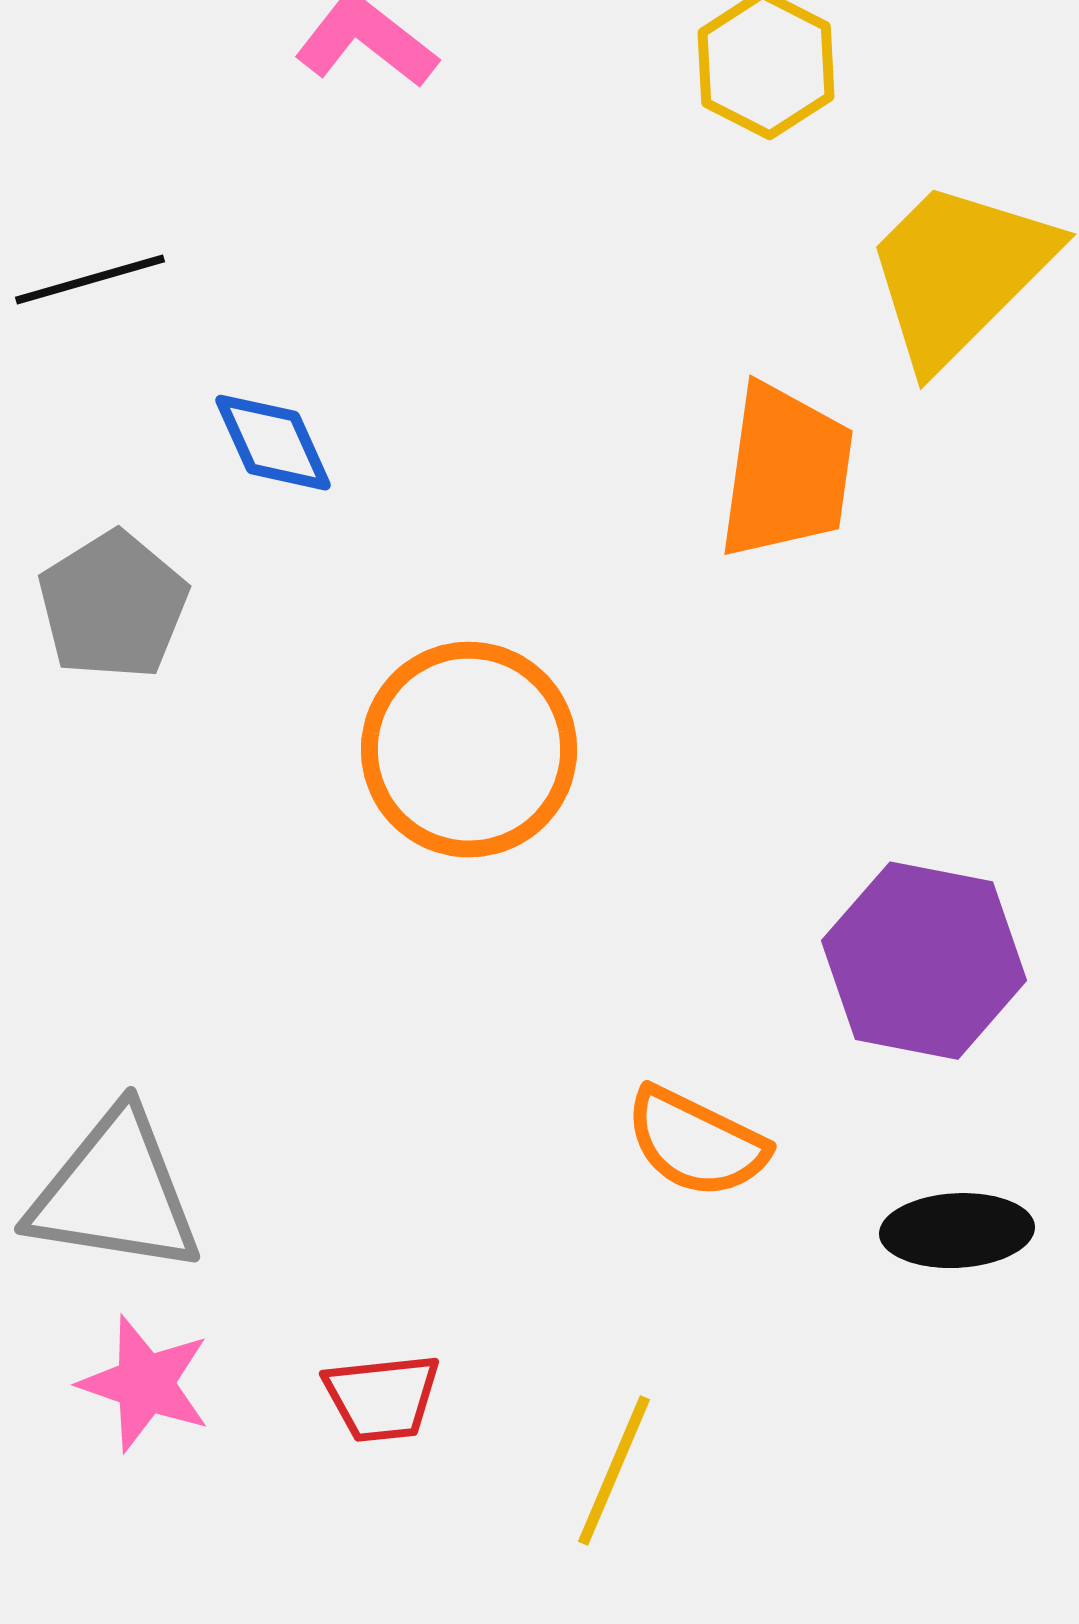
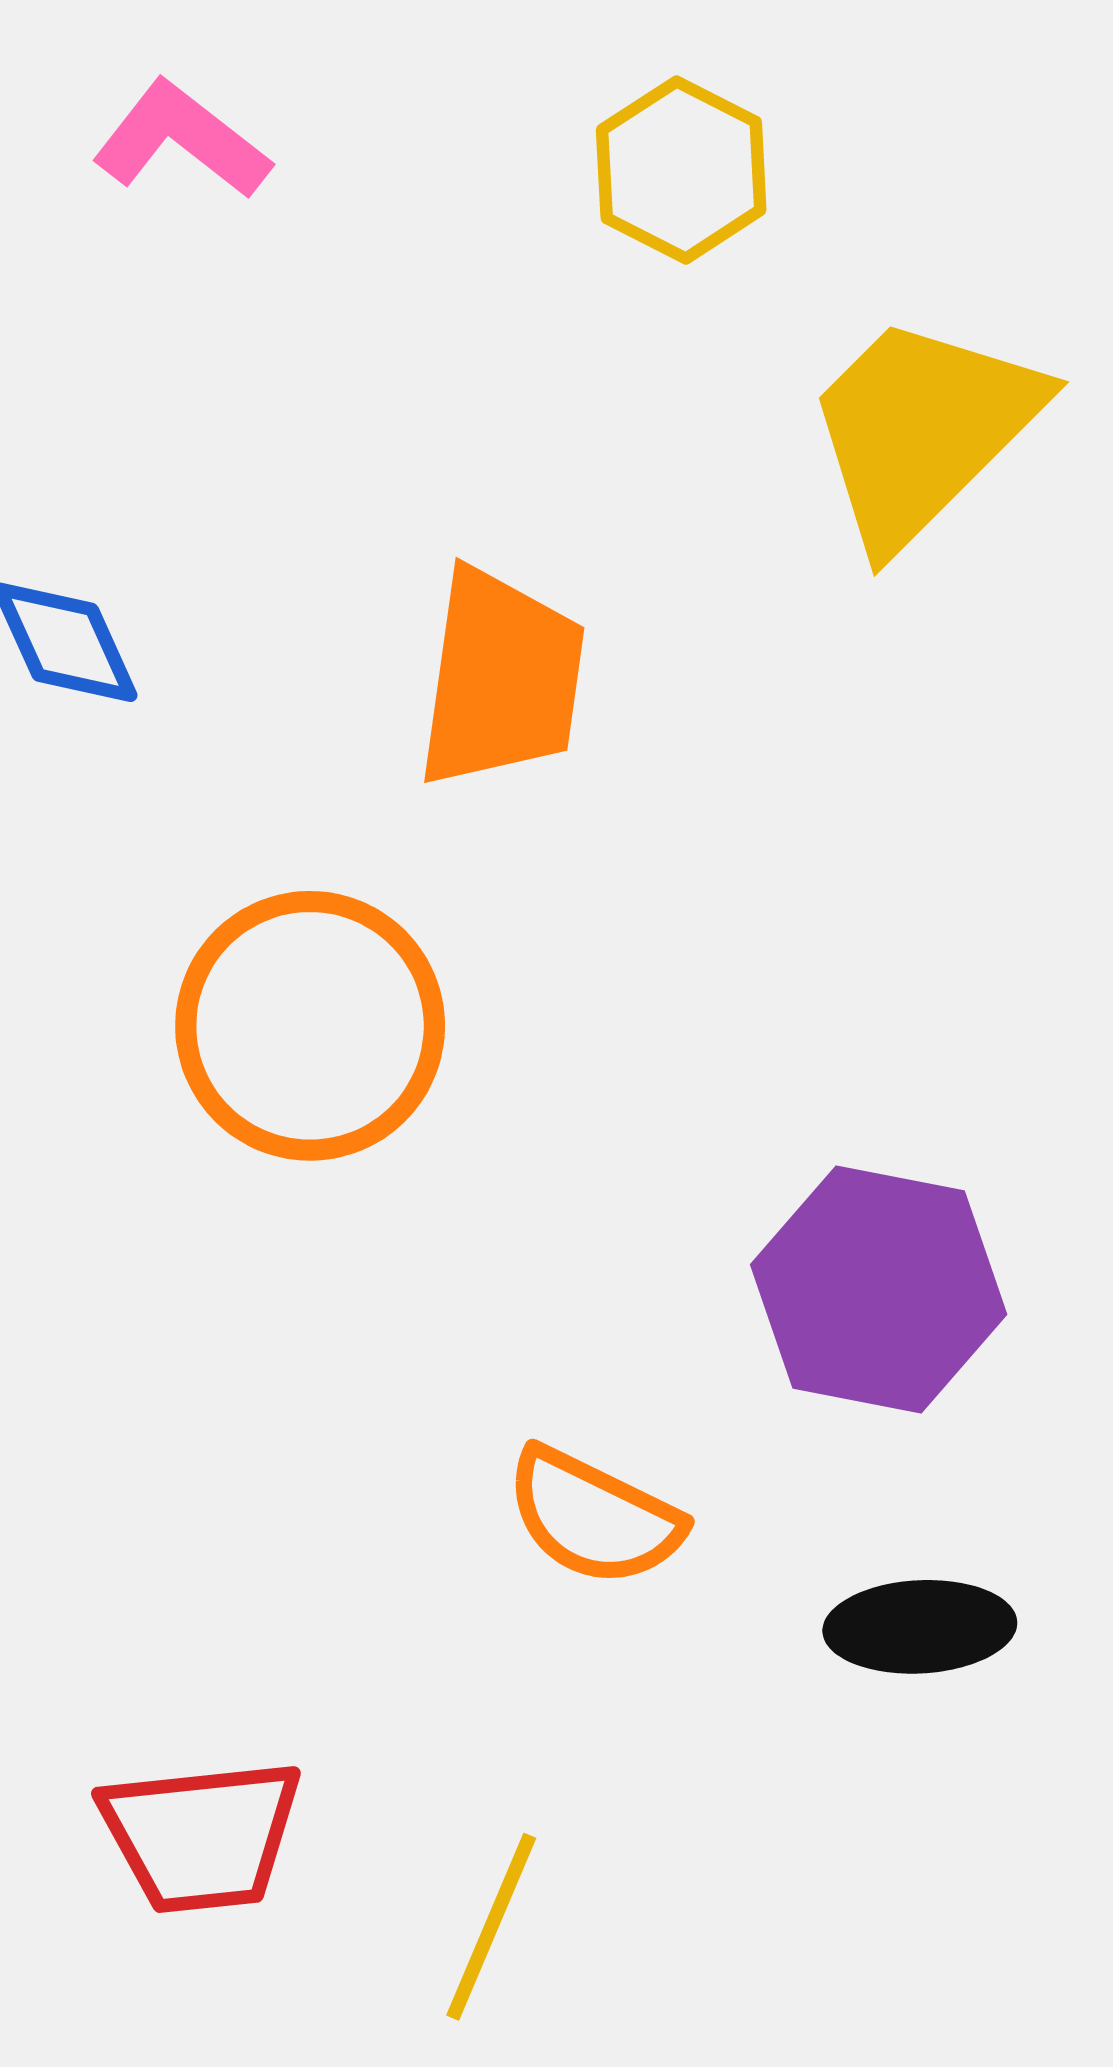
orange trapezoid: (786, 472) -> (501, 678), moved
red trapezoid: (382, 1398) -> (201, 1836), size x1.4

